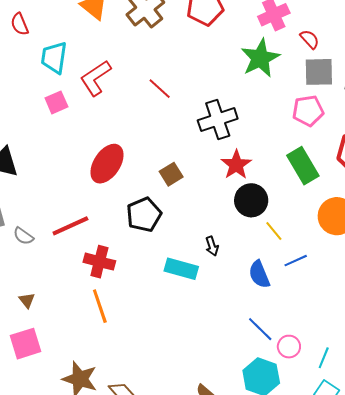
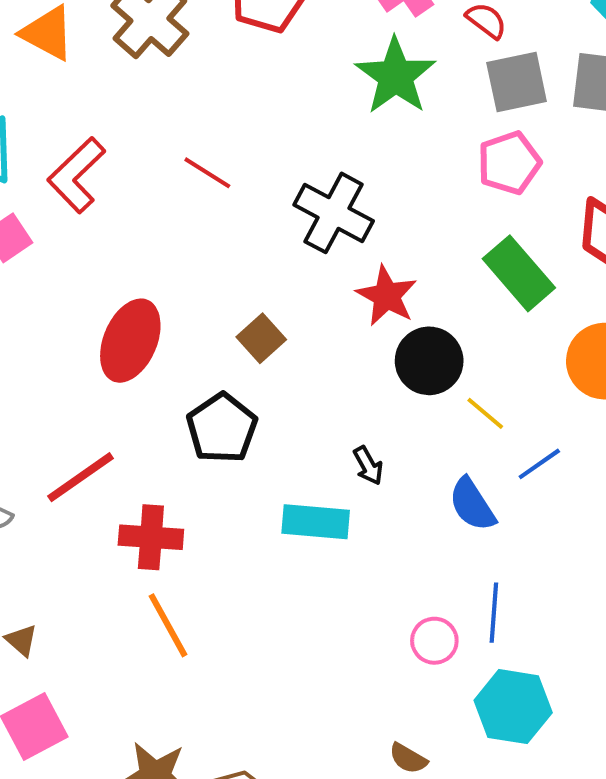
black cross: (218, 119) -> (334, 213), turned -33
blue line: (260, 329) -> (494, 613), turned 60
pink circle: (289, 347) -> (434, 641), moved

